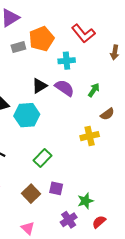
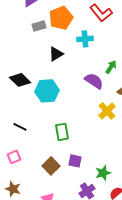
black triangle: (39, 86) -> (56, 54), moved
purple semicircle: (64, 88) -> (94, 81), moved
yellow cross: (90, 136) -> (107, 111), turned -30
green rectangle: (42, 158) -> (62, 132), turned -54

